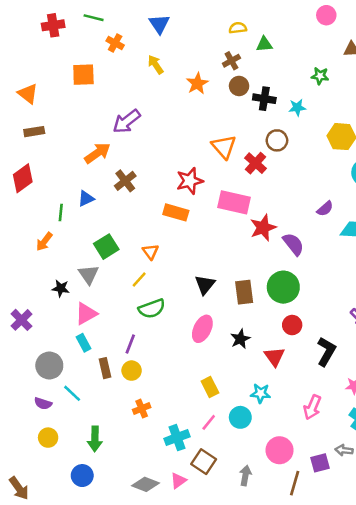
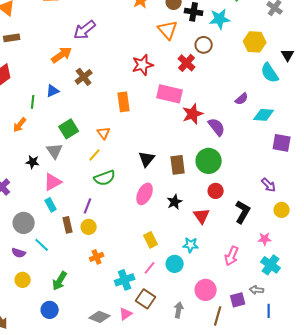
cyan star: (297, 108) -> (220, 19), size x1.5
orange triangle: (224, 147) -> (168, 30), moved
red star: (190, 181) -> (143, 65), moved
orange rectangle: (176, 212) -> (124, 102), turned 66
green arrow: (95, 439) -> (60, 281), turned 30

